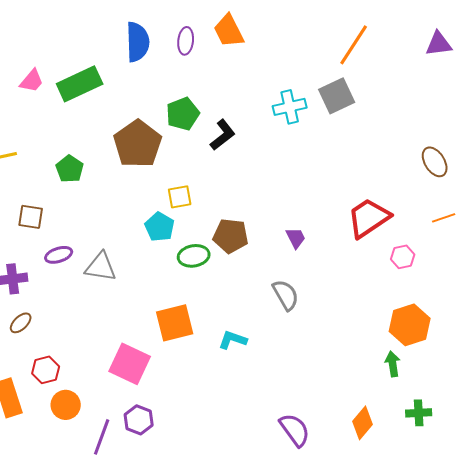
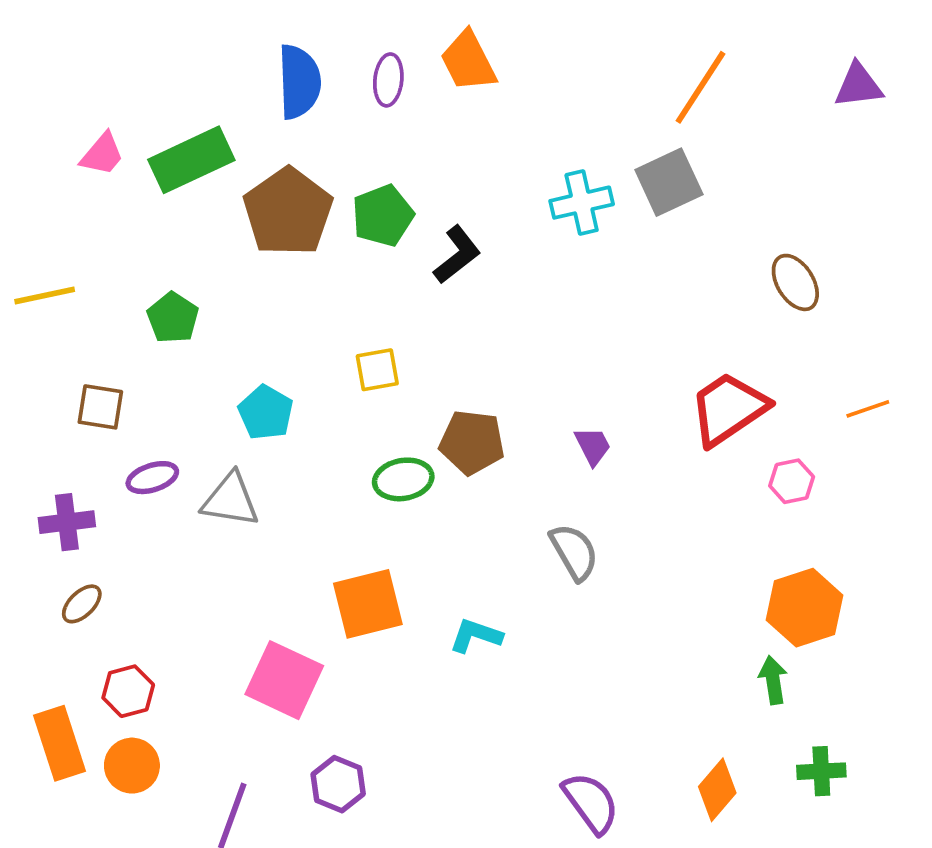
brown pentagon: (138, 144) -> (288, 212), moved
brown ellipse: (435, 162) -> (795, 282), moved
cyan pentagon: (160, 227) -> (266, 413), moved
orange circle: (66, 405) -> (132, 766), moved
purple hexagon: (139, 420) -> (338, 784), moved

